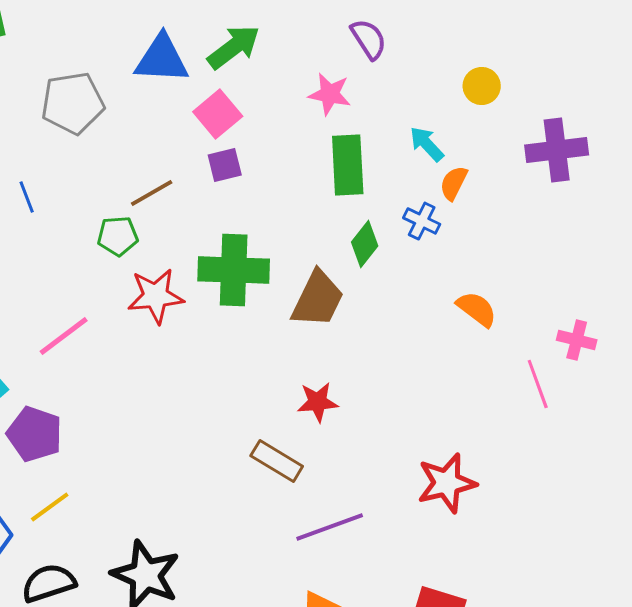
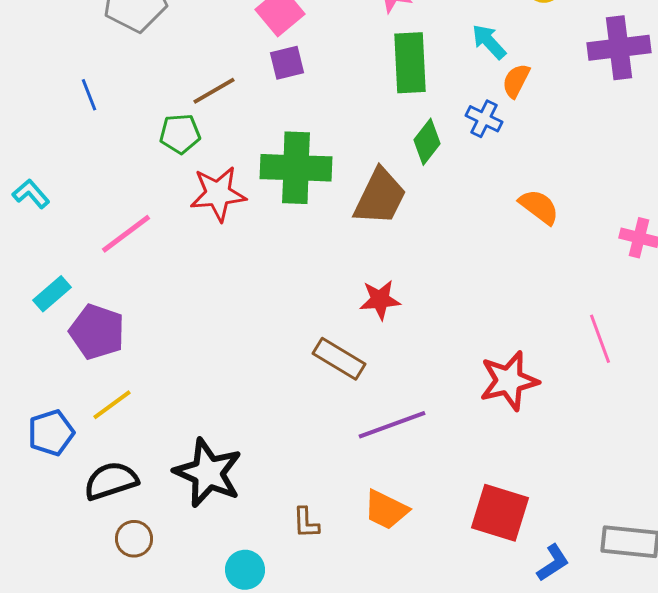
pink line: (538, 384) -> (600, 339), moved

